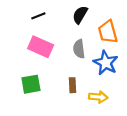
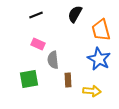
pink rectangle: (41, 47) -> (38, 44), size x0.6
gray semicircle: (79, 49) -> (53, 60), moved

